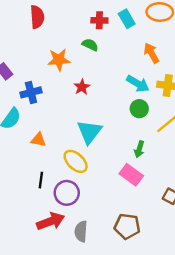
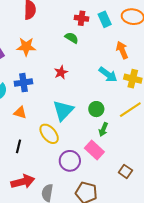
orange star: (59, 60) -> (26, 47), moved
blue cross: (31, 92) -> (23, 83), moved
green circle: (139, 109) -> (96, 109), moved
purple circle: (67, 193) -> (70, 161), moved

